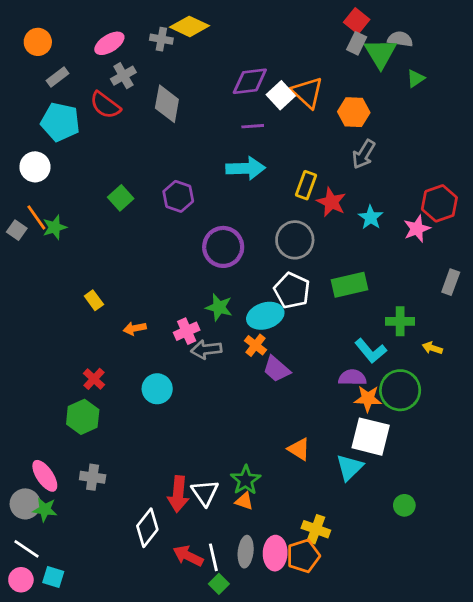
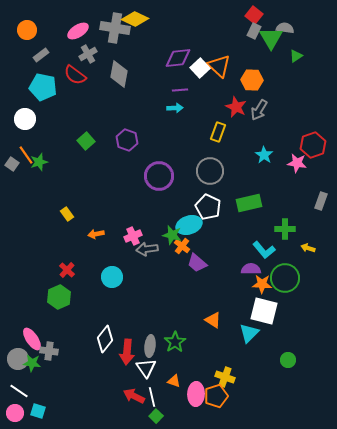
gray cross: (161, 39) -> (115, 28), size x1.8
cyan arrow: (246, 168) -> (175, 108), moved, size x0.6
red star: (331, 202) -> (236, 107), moved
pink star: (417, 229) -> (297, 163), turned 30
green star: (219, 307) -> (172, 235), moved
gray cross: (93, 477) -> (49, 351), moved
white triangle: (205, 493) -> (146, 368), moved
orange triangle: (244, 501) -> (174, 381), moved
white diamond: (147, 528) -> (105, 339), moved
gray ellipse: (246, 552) -> (150, 346), moved

